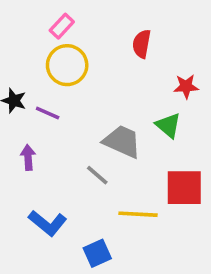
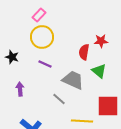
red semicircle: (142, 44) -> (84, 52), moved
red star: (186, 86) -> (101, 41), moved
purple line: (48, 113) -> (45, 64), moved

